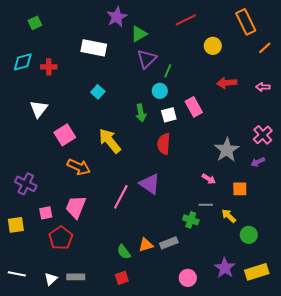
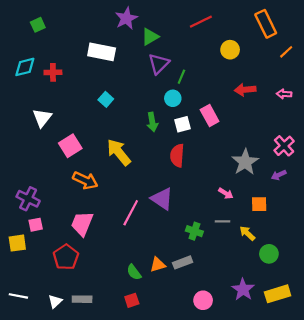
pink square: (46, 213) -> (36, 225), moved
green cross: (191, 220) -> (194, 231), moved

